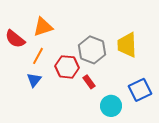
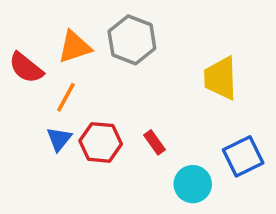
gray hexagon: (92, 50) -> (132, 40), moved
red hexagon: (67, 67) -> (101, 142), moved

